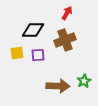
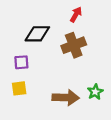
yellow square: (17, 53) -> (19, 88), moved
purple square: (38, 55) -> (21, 62), moved

